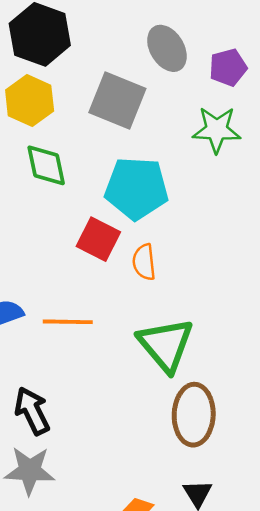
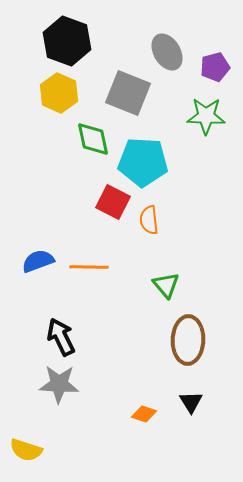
green diamond: (46, 165) -> (93, 139), moved
green triangle: (166, 345) -> (166, 285), size x0.6

